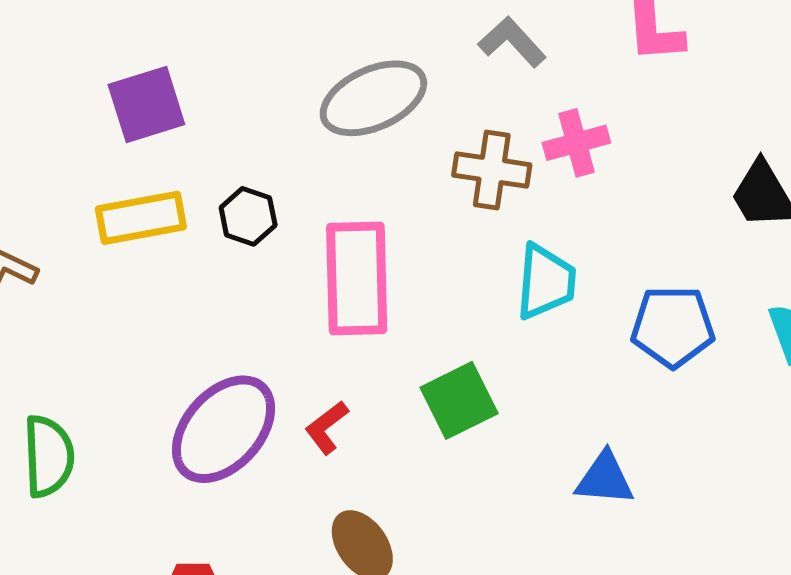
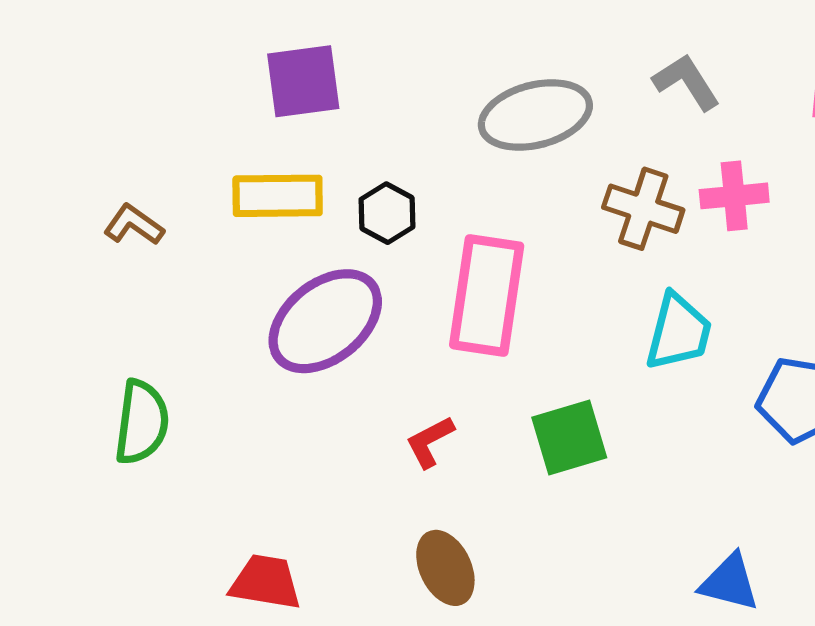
purple ellipse: (223, 429) -> (325, 321), moved
blue triangle: (605, 479) -> (729, 582), moved

